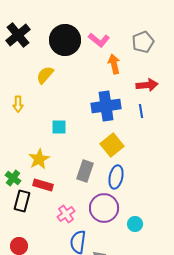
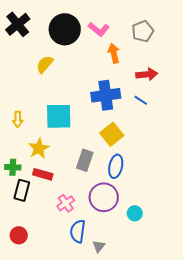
yellow arrow: (18, 104) -> (18, 119), moved
blue line: (141, 111) -> (141, 100), turned -48
cyan square: (59, 127) -> (59, 116), size x1.8
green cross: (13, 178) -> (13, 167), turned -35

